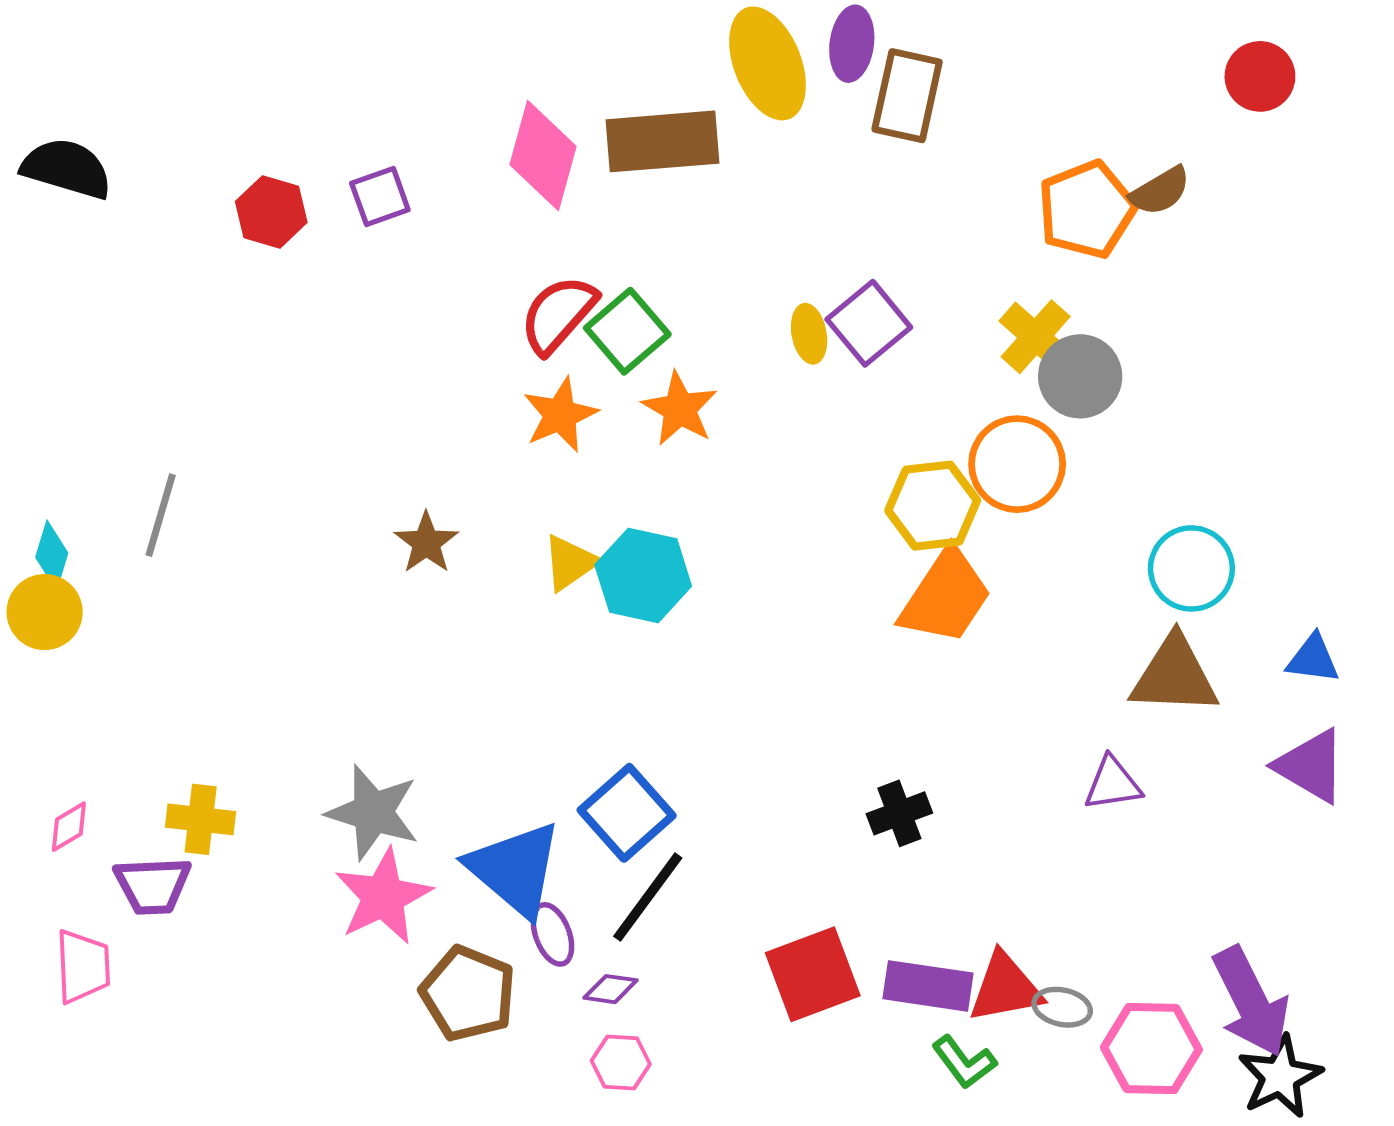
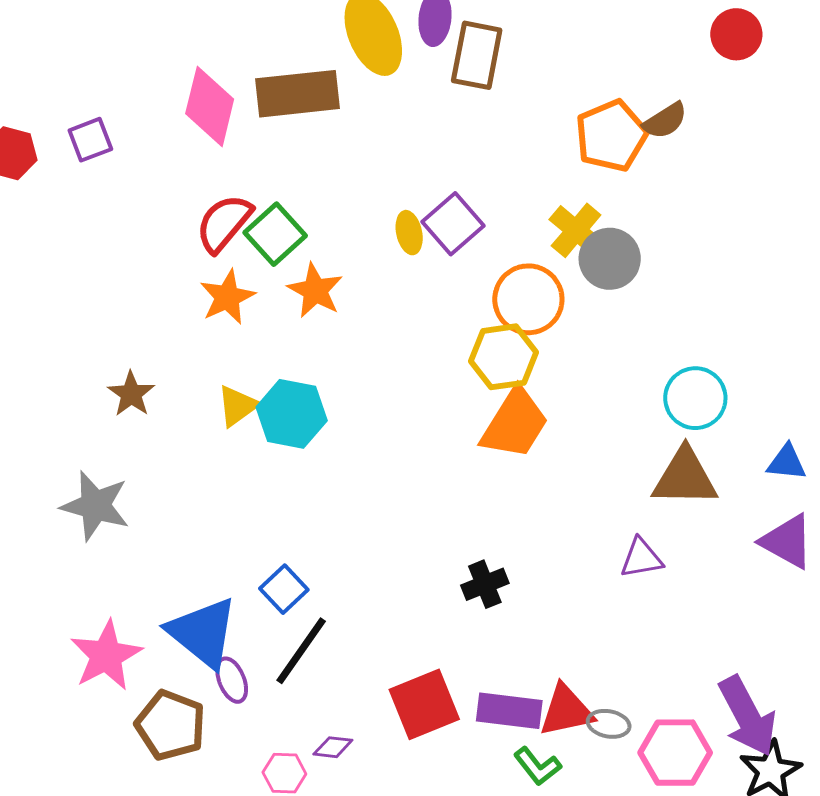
orange circle: (1017, 464) -> (528, 299), moved
gray star: (373, 812) -> (95, 506), moved
blue square: (627, 813) -> (284, 589), size x0.7
purple diamond: (610, 989) -> (333, 747), moved

